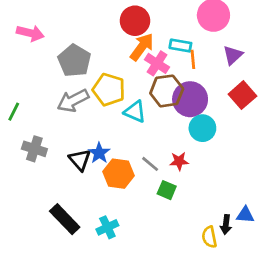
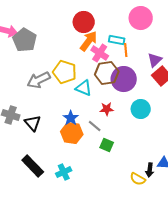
purple triangle: (233, 55) -> (155, 60), moved
gray pentagon: (74, 61) -> (25, 40), moved
cyan circle: (202, 128) -> (141, 109), moved
blue star: (99, 153) -> (71, 118), moved
black triangle: (80, 160) -> (33, 123), moved
red star: (179, 161) -> (107, 109), moved
yellow semicircle: (209, 237) -> (138, 179), turned -49

